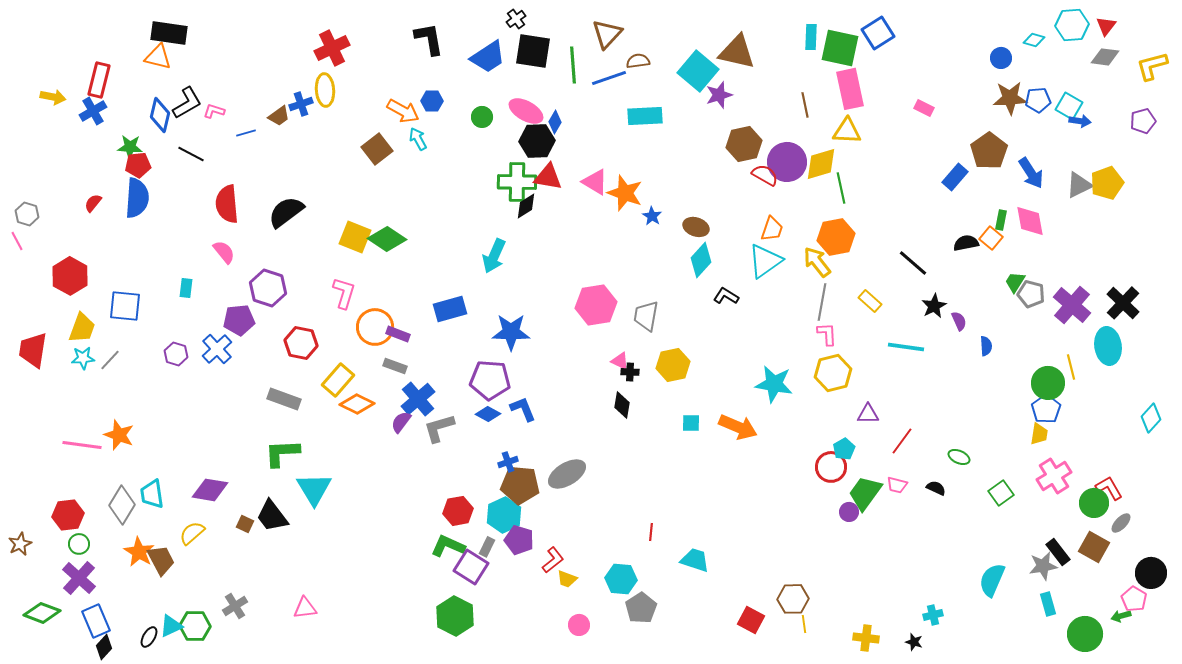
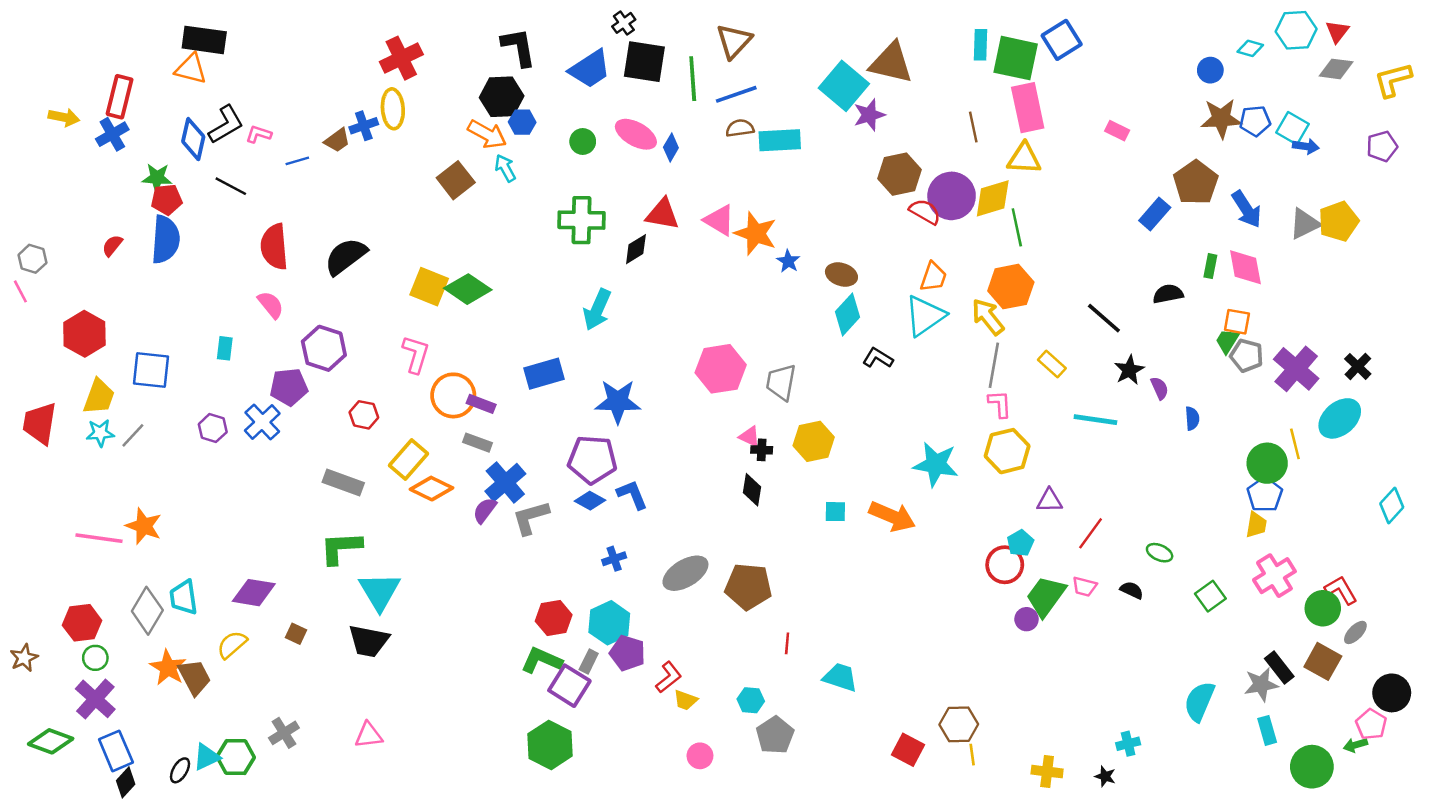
brown semicircle: (638, 61) -> (740, 128), moved
black hexagon: (537, 141) -> (502, 97), moved
green cross: (517, 182) -> (581, 220), moved
orange square: (991, 238) -> (1237, 322), moved, turned -30
black cross: (1123, 303) -> (1358, 366), size x0.7
red hexagon: (301, 343) -> (364, 415), size x0.7
cyan ellipse: (1108, 346) -> (1340, 418), turned 57
brown pentagon: (520, 485) -> (748, 587), moved
black trapezoid: (272, 516) -> (369, 641), moved, turned -42
cyan hexagon: (621, 579) -> (751, 700), size x0.7

